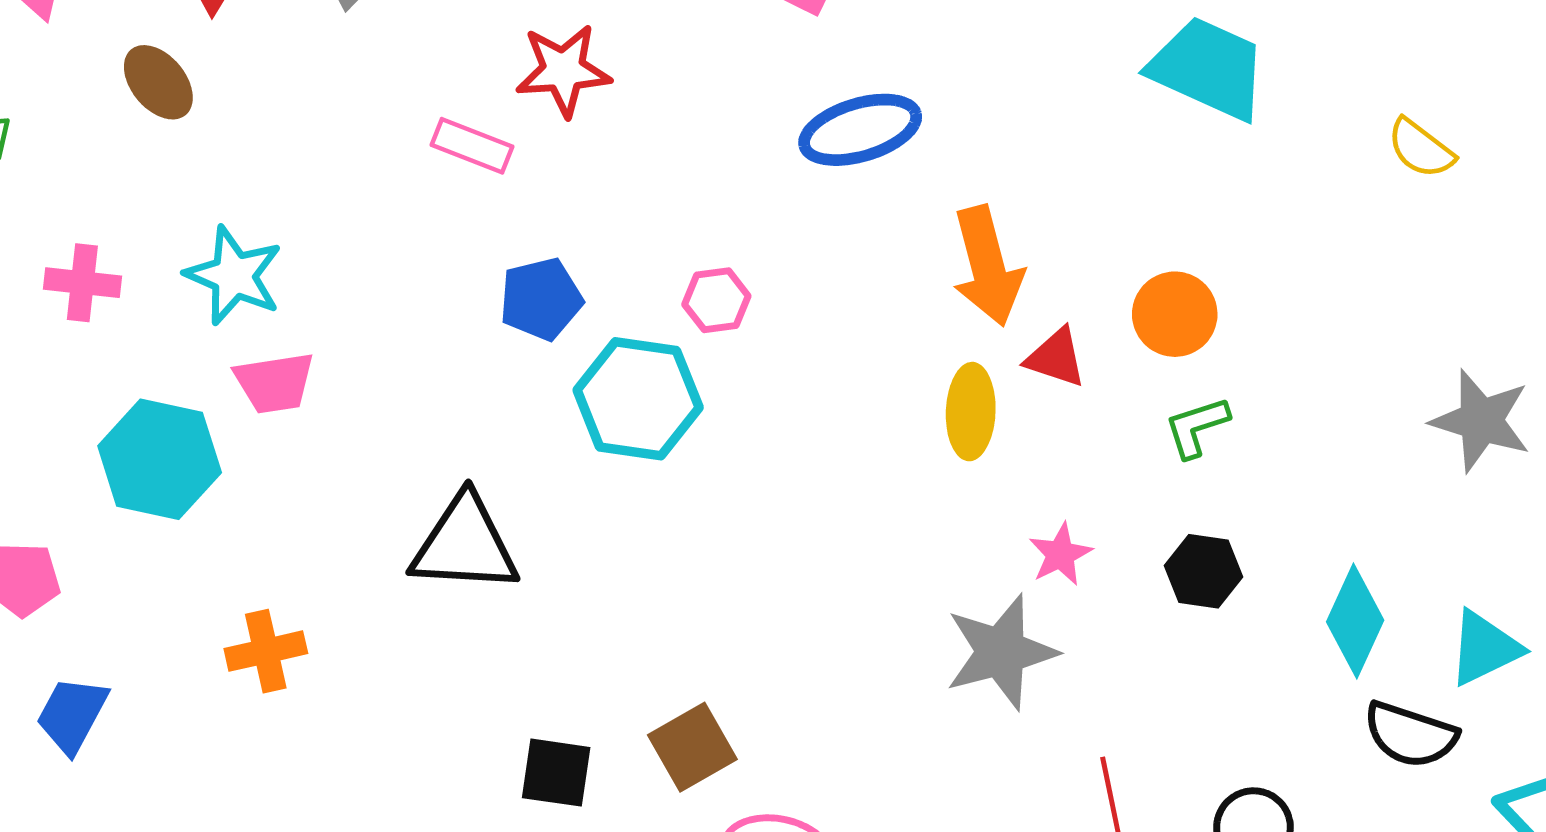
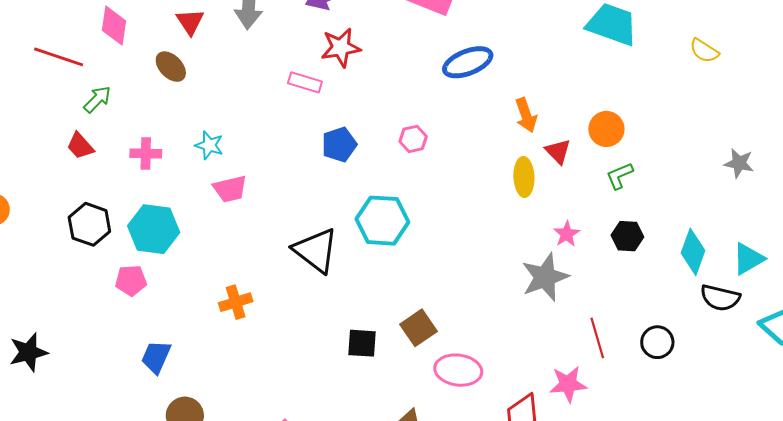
orange arrow: (988, 266) -> (526, 115), size x0.7
cyan star: (234, 276) -> (209, 145), size x0.7
red triangle: (1056, 358) -> (558, 151), turned 32
cyan hexagon: (638, 399) -> (382, 221), moved
gray star: (1481, 421) -> (739, 163), size x0.7
cyan hexagon: (160, 459) -> (154, 229), moved
black triangle: (465, 544) -> (316, 250), turned 39
blue trapezoid: (72, 715) -> (156, 357), moved

